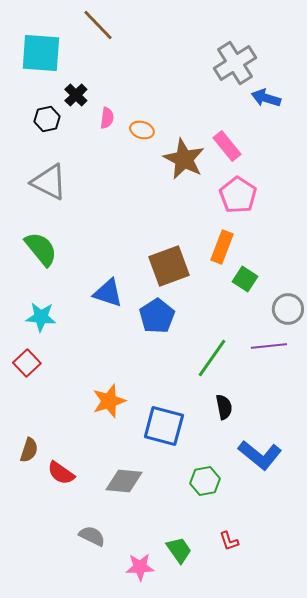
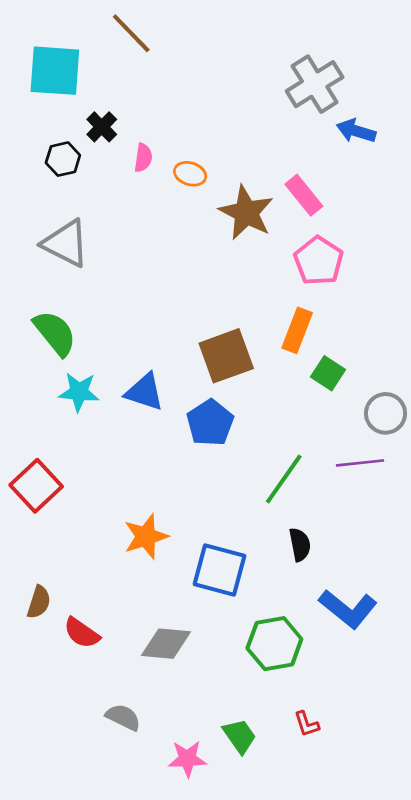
cyan star: (41, 317) -> (79, 392), moved
red square: (27, 363) -> (36, 486), size x1.4
green hexagon: (205, 481) -> (274, 644), size x1.4

